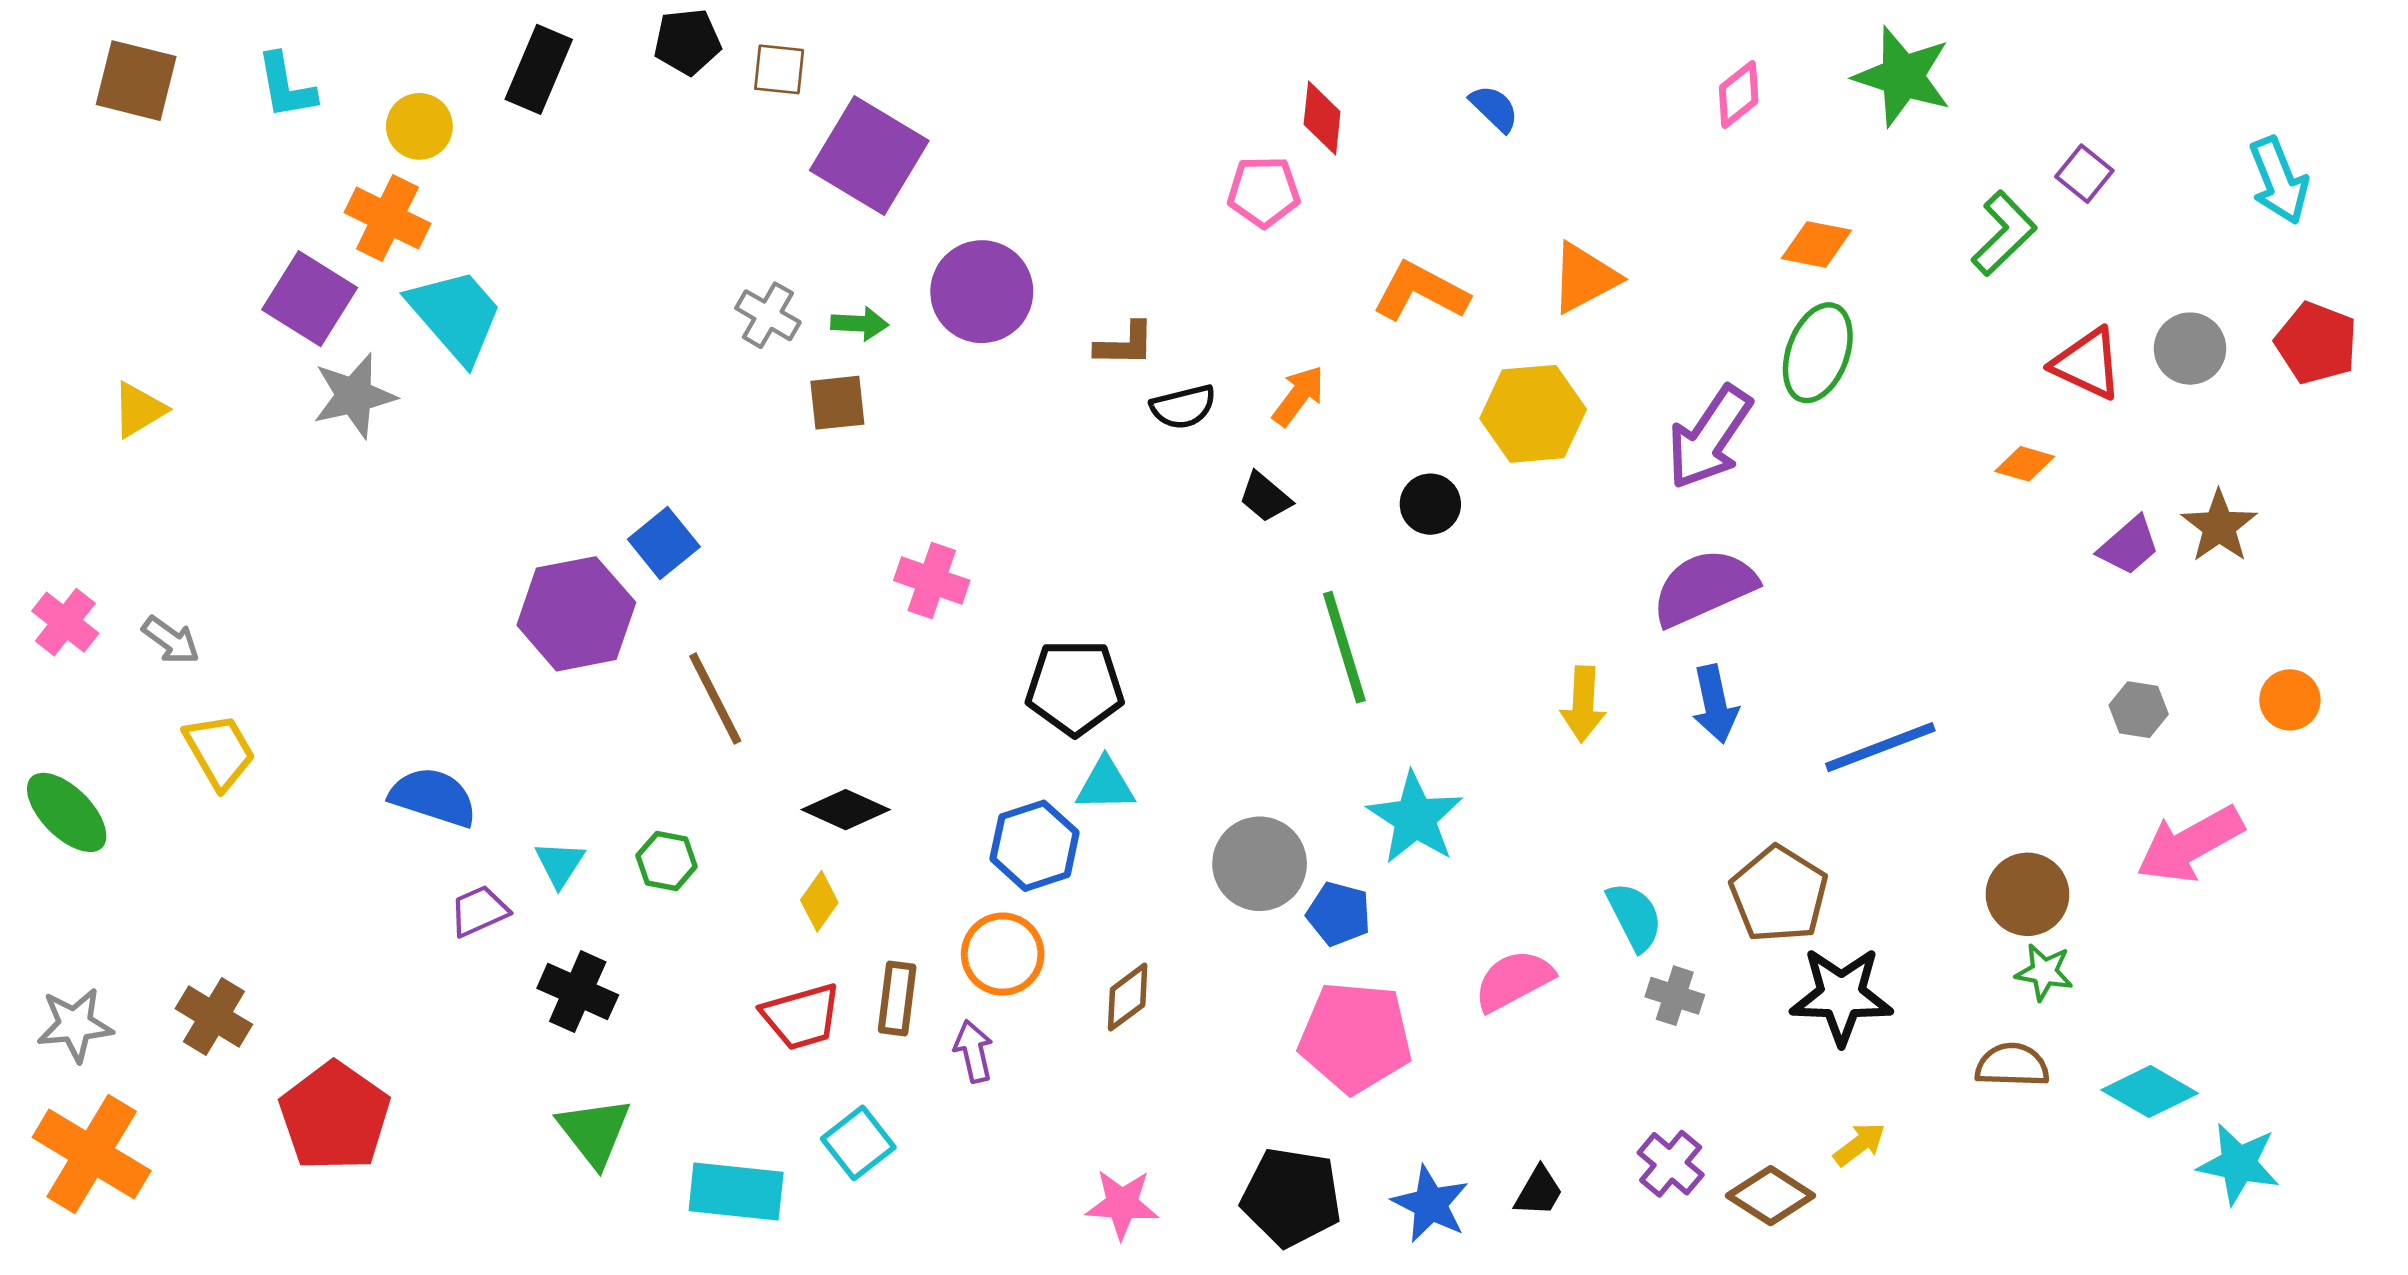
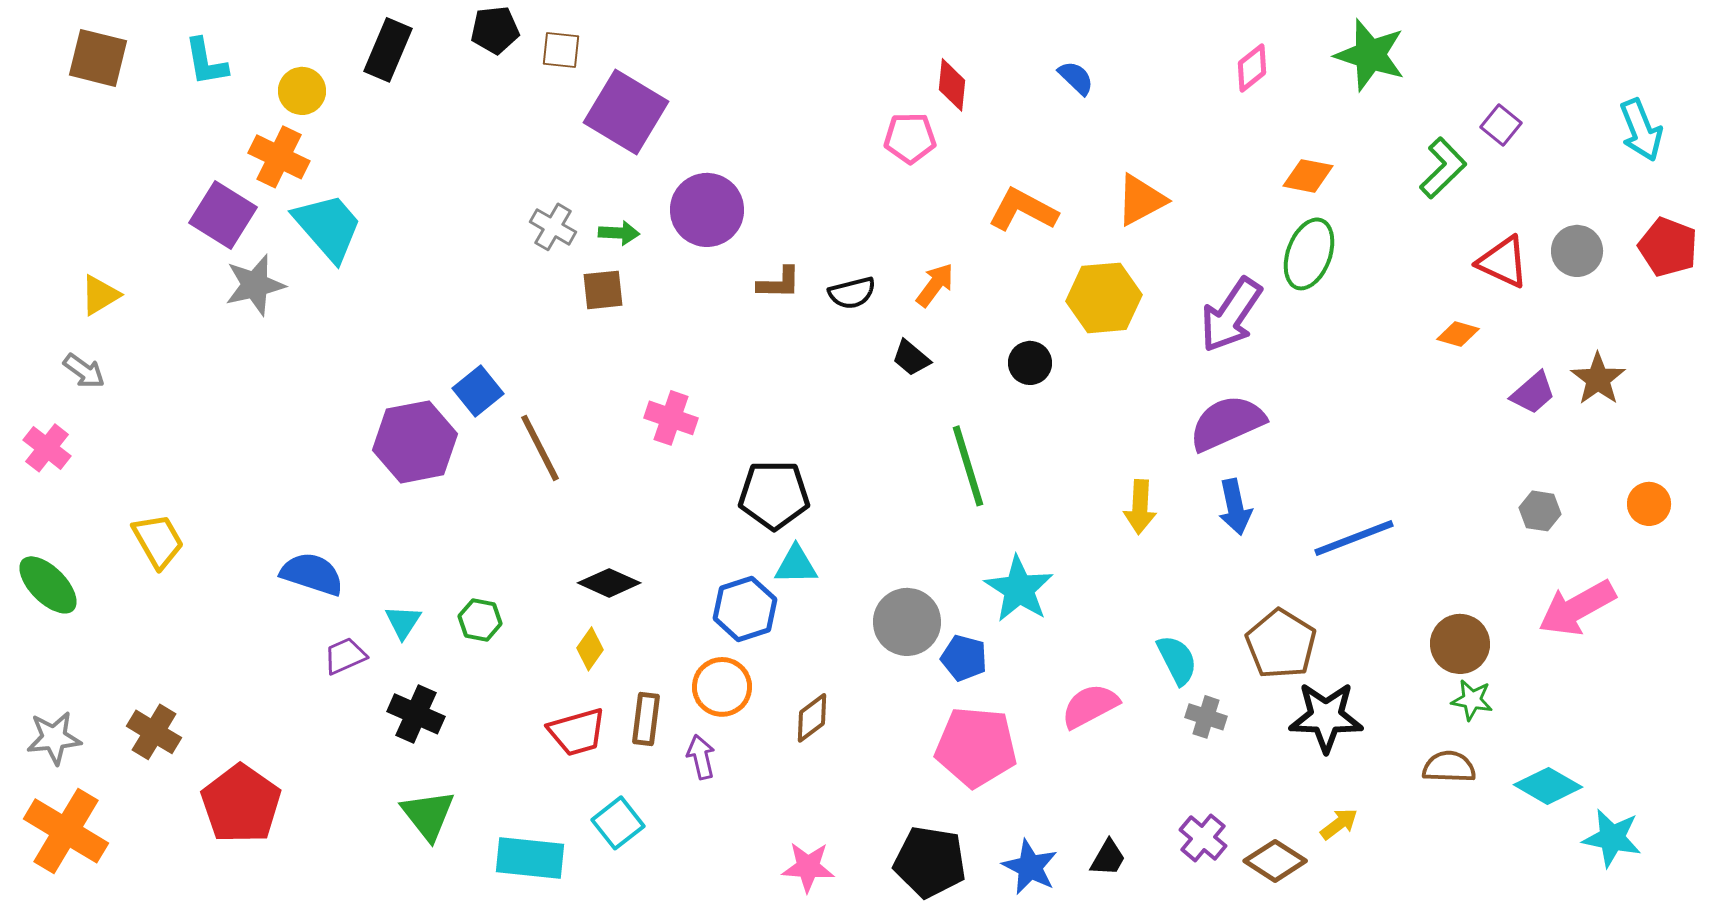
brown L-shape: (1125, 344) -> (779, 283), moved
gray arrow: (171, 640) -> (84, 371), moved
brown line: (715, 699) -> (540, 448), moved

